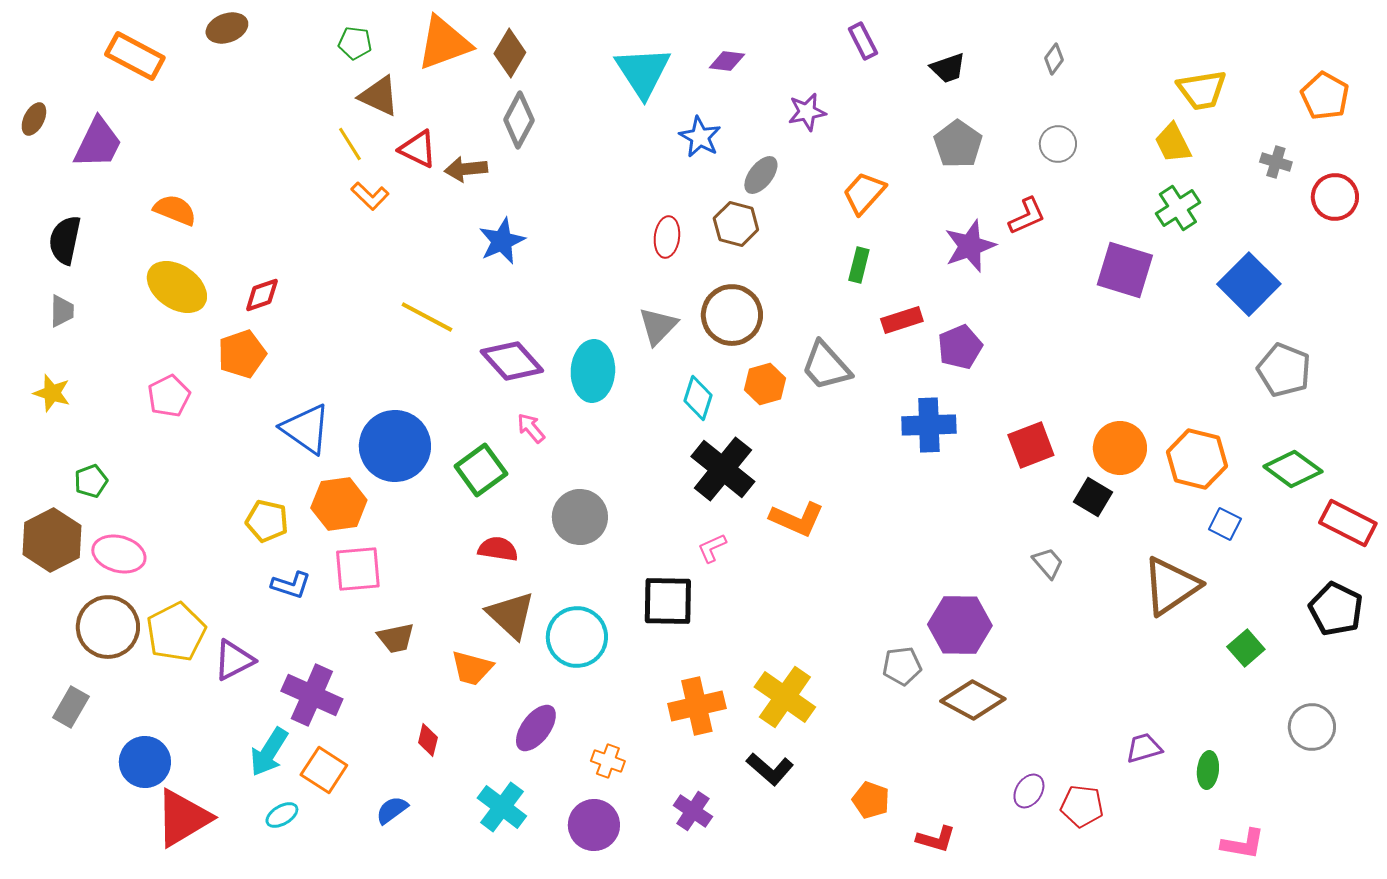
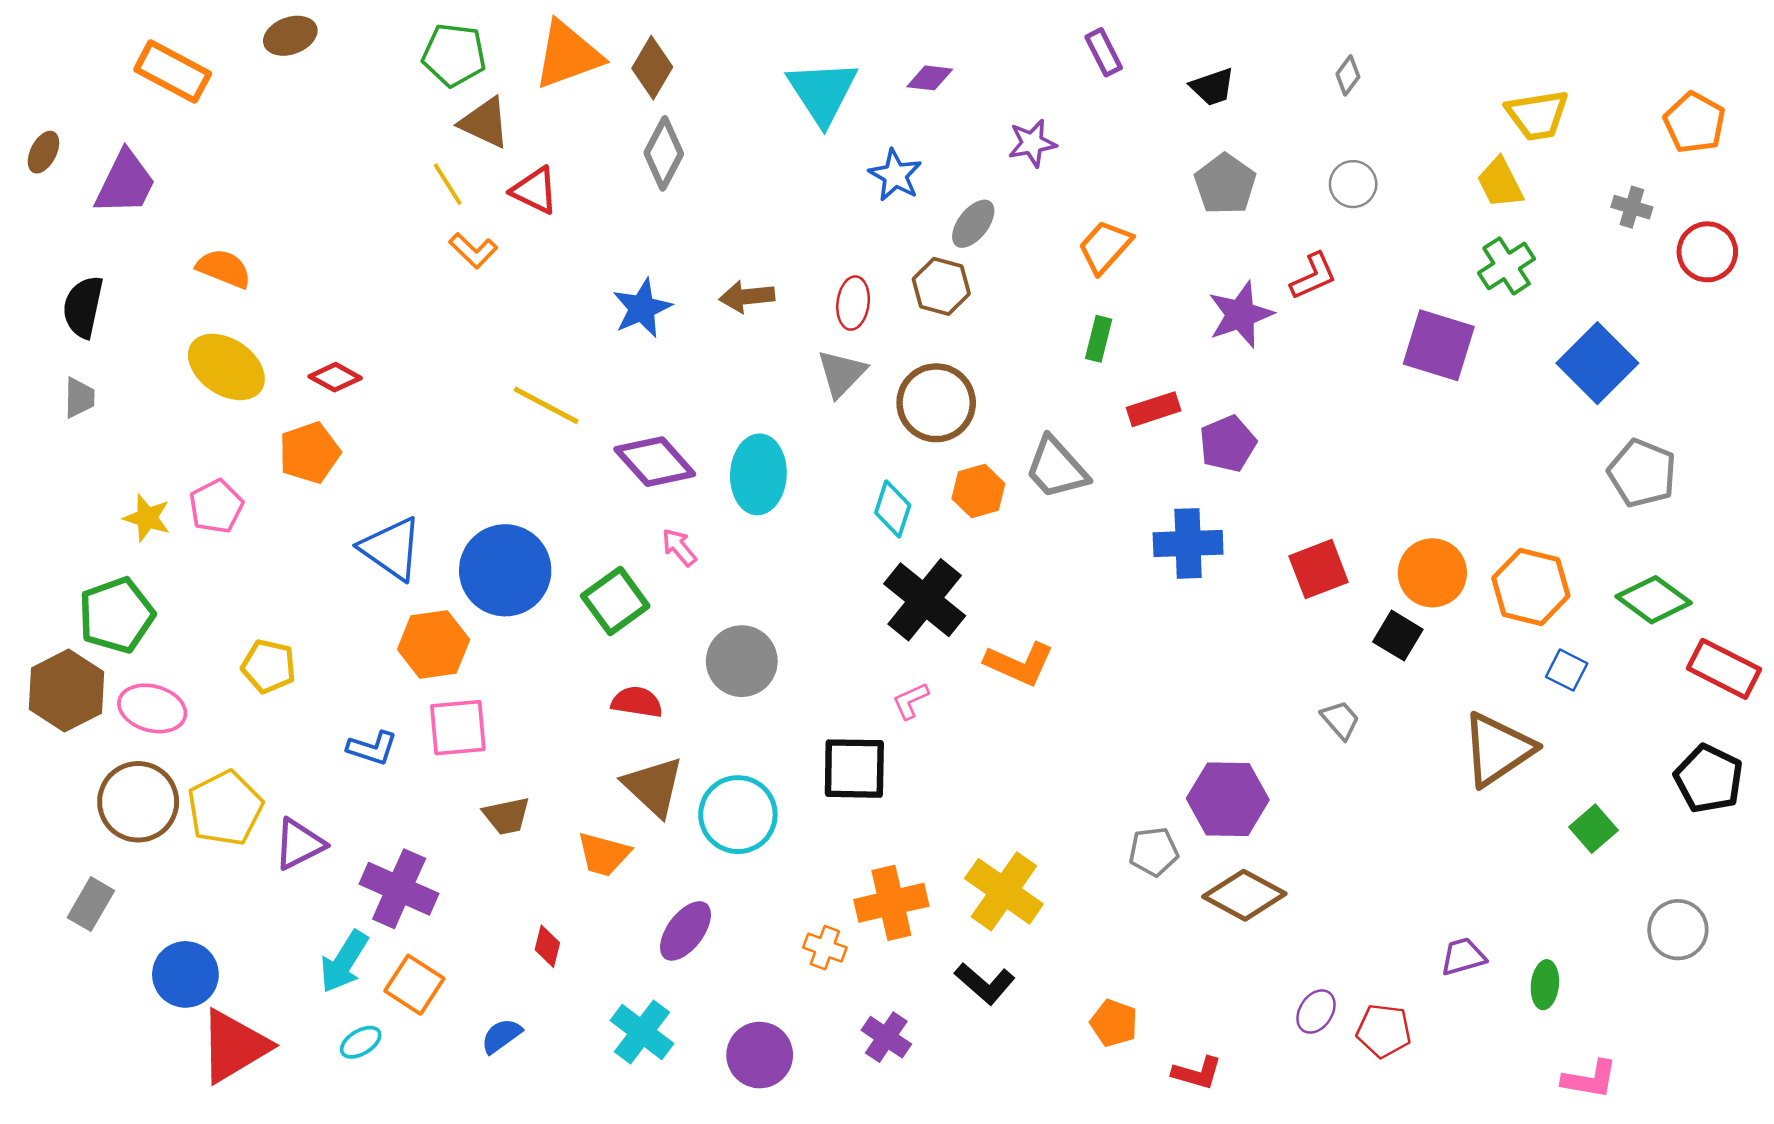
green pentagon: (355, 43) -> (454, 55), size x1.5
brown arrow: (466, 169) -> (747, 297), moved
red diamond: (262, 295) -> (335, 377), turned 48
gray triangle: (658, 326) -> (842, 373), moved
yellow star: (52, 393) -> (147, 518), moved
green pentagon: (91, 481) -> (116, 615), size x1.8
yellow pentagon: (267, 521) -> (269, 666), moved
orange cross: (608, 761) -> (825, 948), moved

